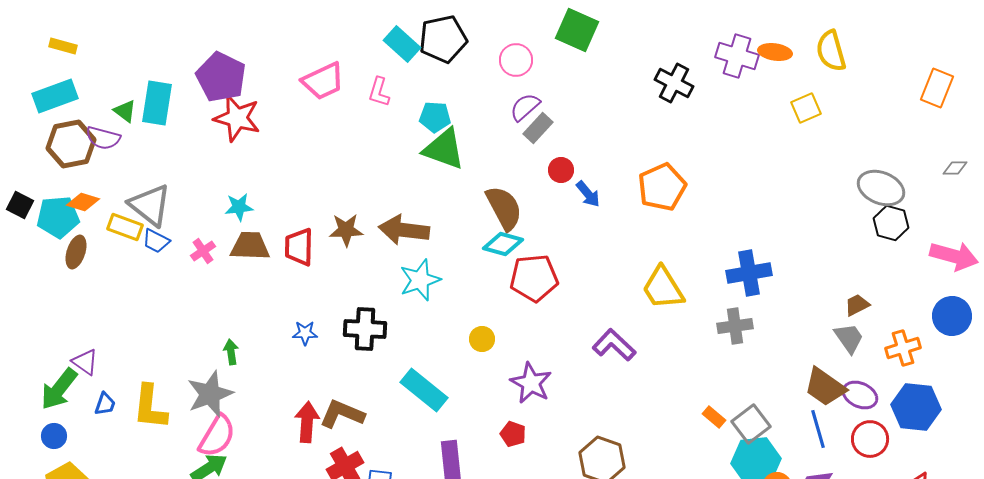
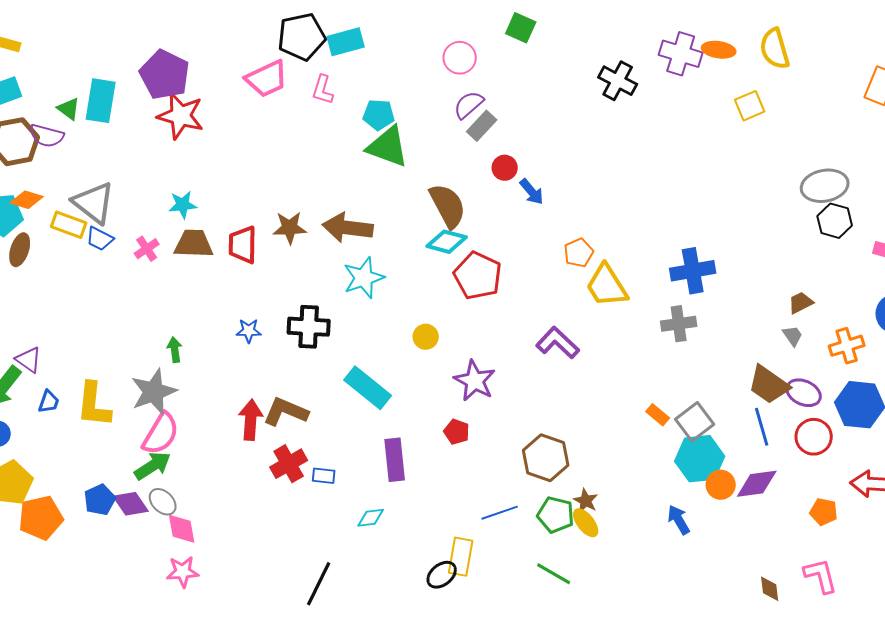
green square: (577, 30) -> (521, 28), size x0.7
black pentagon: (443, 39) -> (302, 37), moved
cyan rectangle: (402, 44) -> (346, 42), turned -57
orange pentagon: (662, 187) -> (579, 253), moved, size x0.6
gray ellipse: (881, 188) -> (825, 186), turned -33
red pentagon: (534, 278) -> (478, 276), turned 30
gray trapezoid: (849, 338) -> (793, 336), size x0.7

